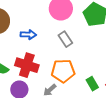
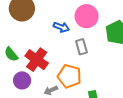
blue arrow: (28, 35) -> (61, 27), moved

